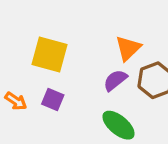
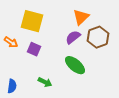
orange arrow: (16, 101) -> (11, 42), moved

